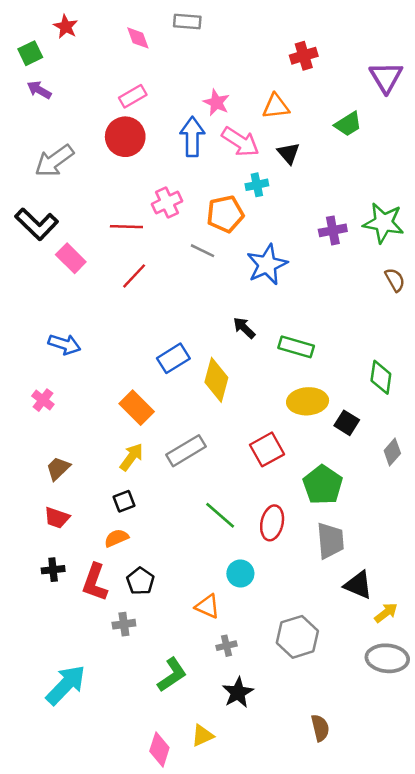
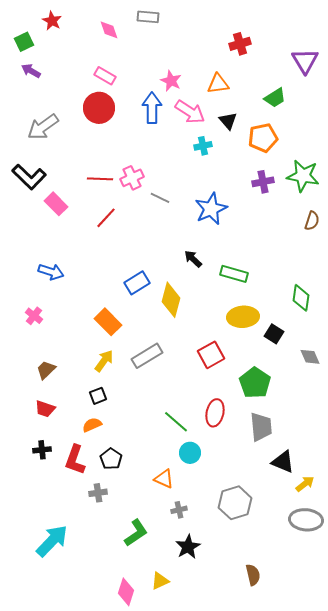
pink rectangle: (133, 96) -> (105, 76), turned 60
pink cross: (167, 203) -> (132, 178), moved
orange pentagon: (225, 214) -> (263, 138), moved
brown semicircle: (395, 280) -> (312, 221), turned 48
gray diamond: (392, 452) -> (310, 357), turned -65
green line: (220, 515) -> (176, 422), moved

